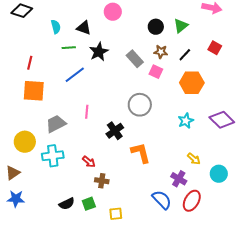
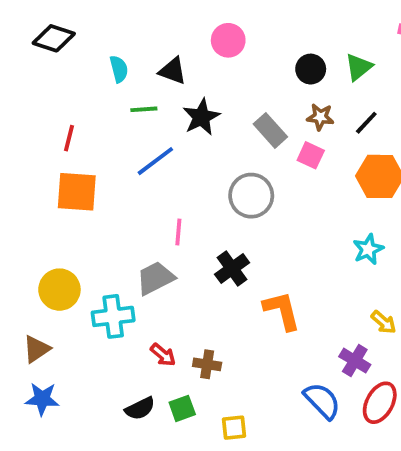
gray circle: (140, 105) -> (251, 196), moved
gray trapezoid: (56, 124) -> (155, 278), moved
red arrow: (89, 162) -> (163, 355), moved

